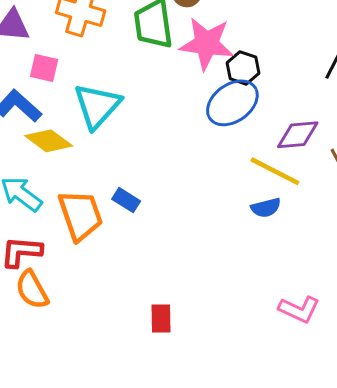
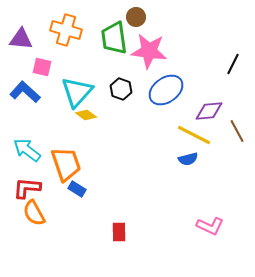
black hexagon: (243, 68) -> (121, 89), moved
yellow diamond: (49, 141) -> (86, 115), moved, size x0.7
blue rectangle: (126, 200) -> (77, 189), moved

